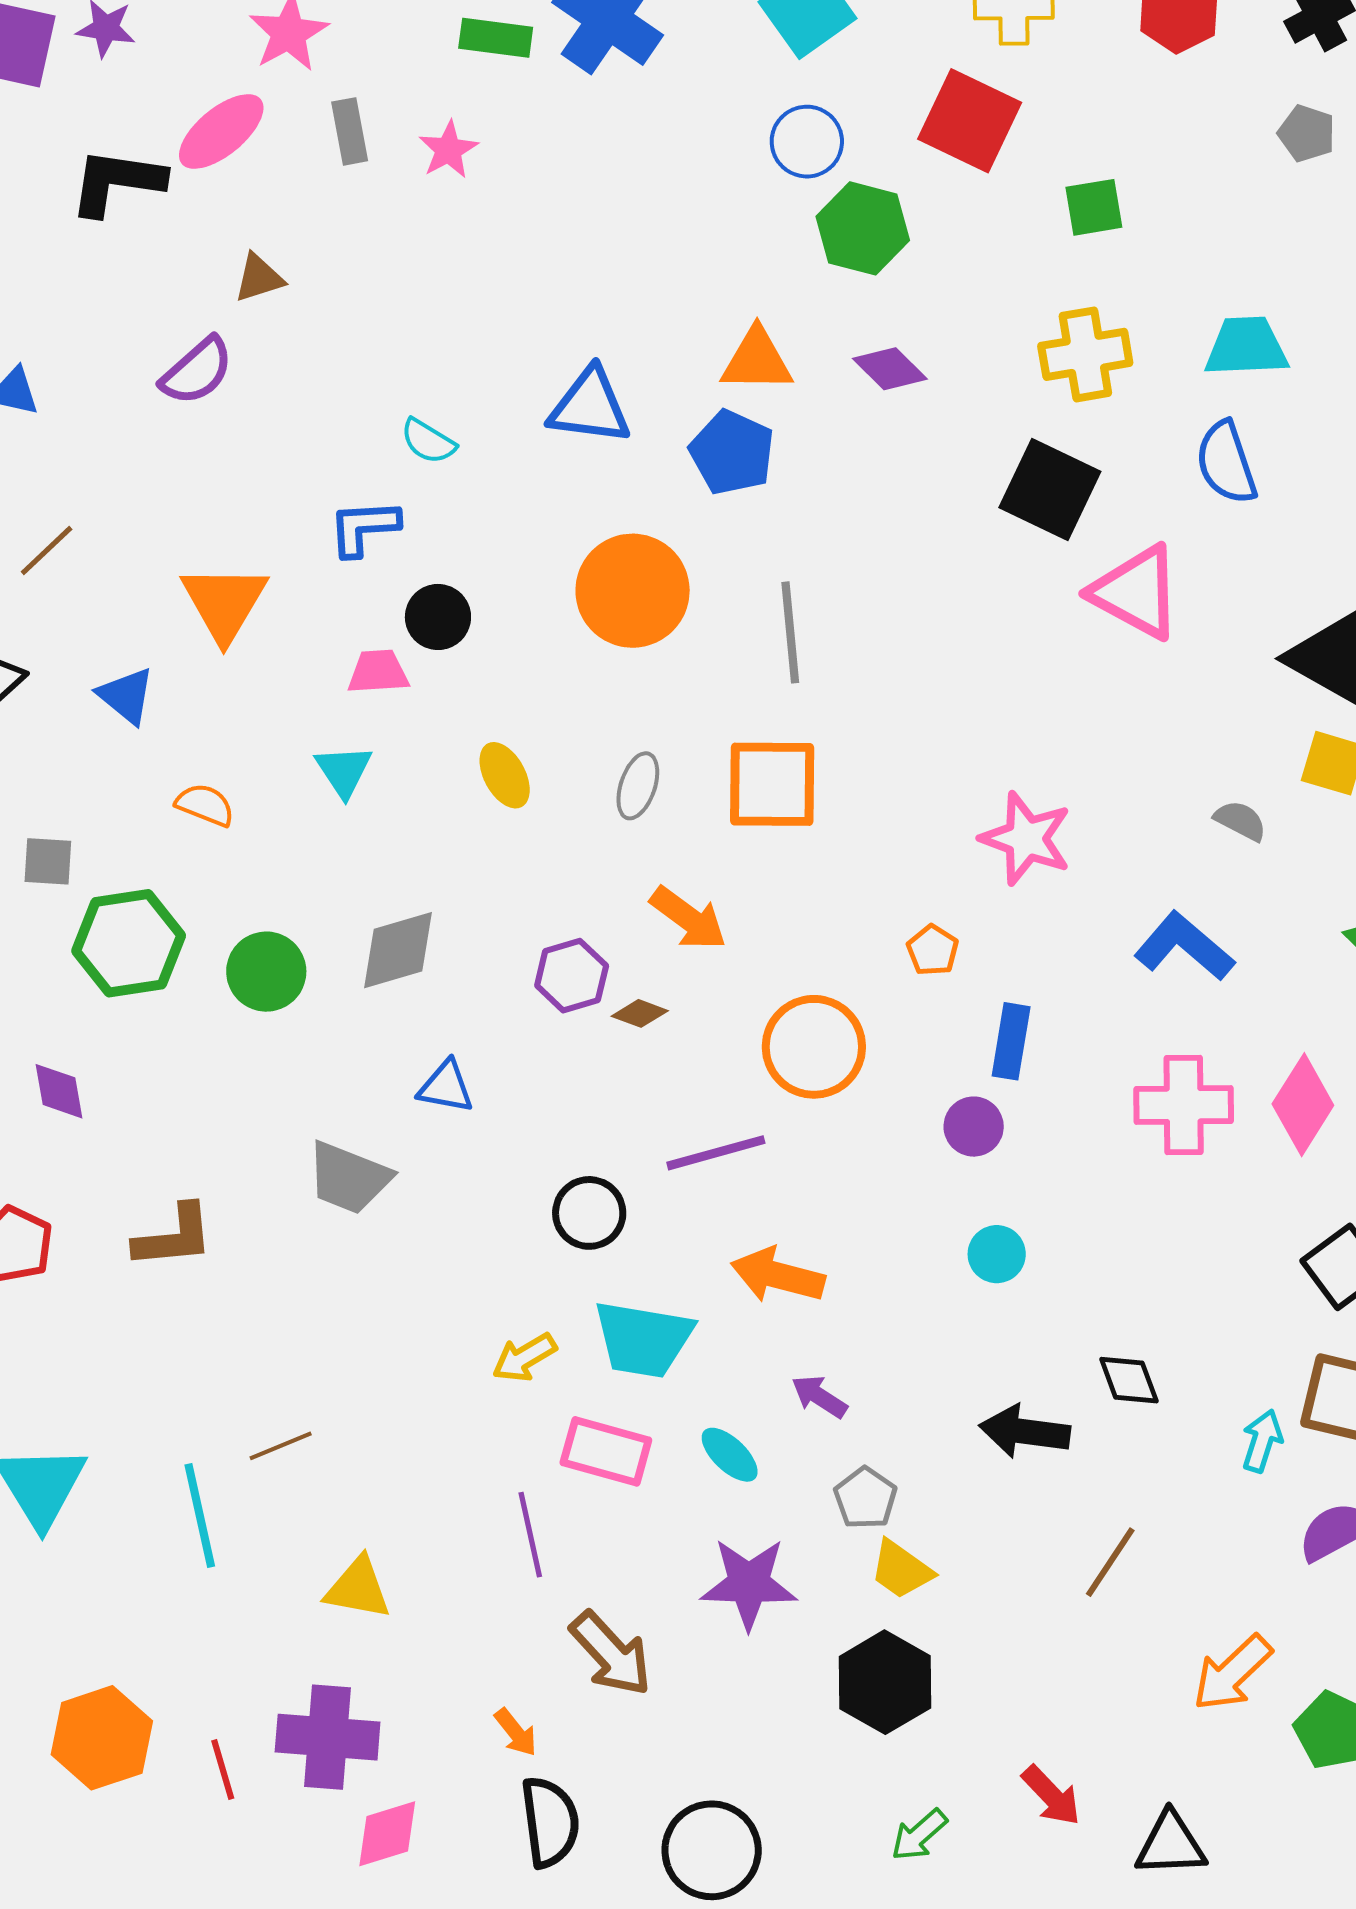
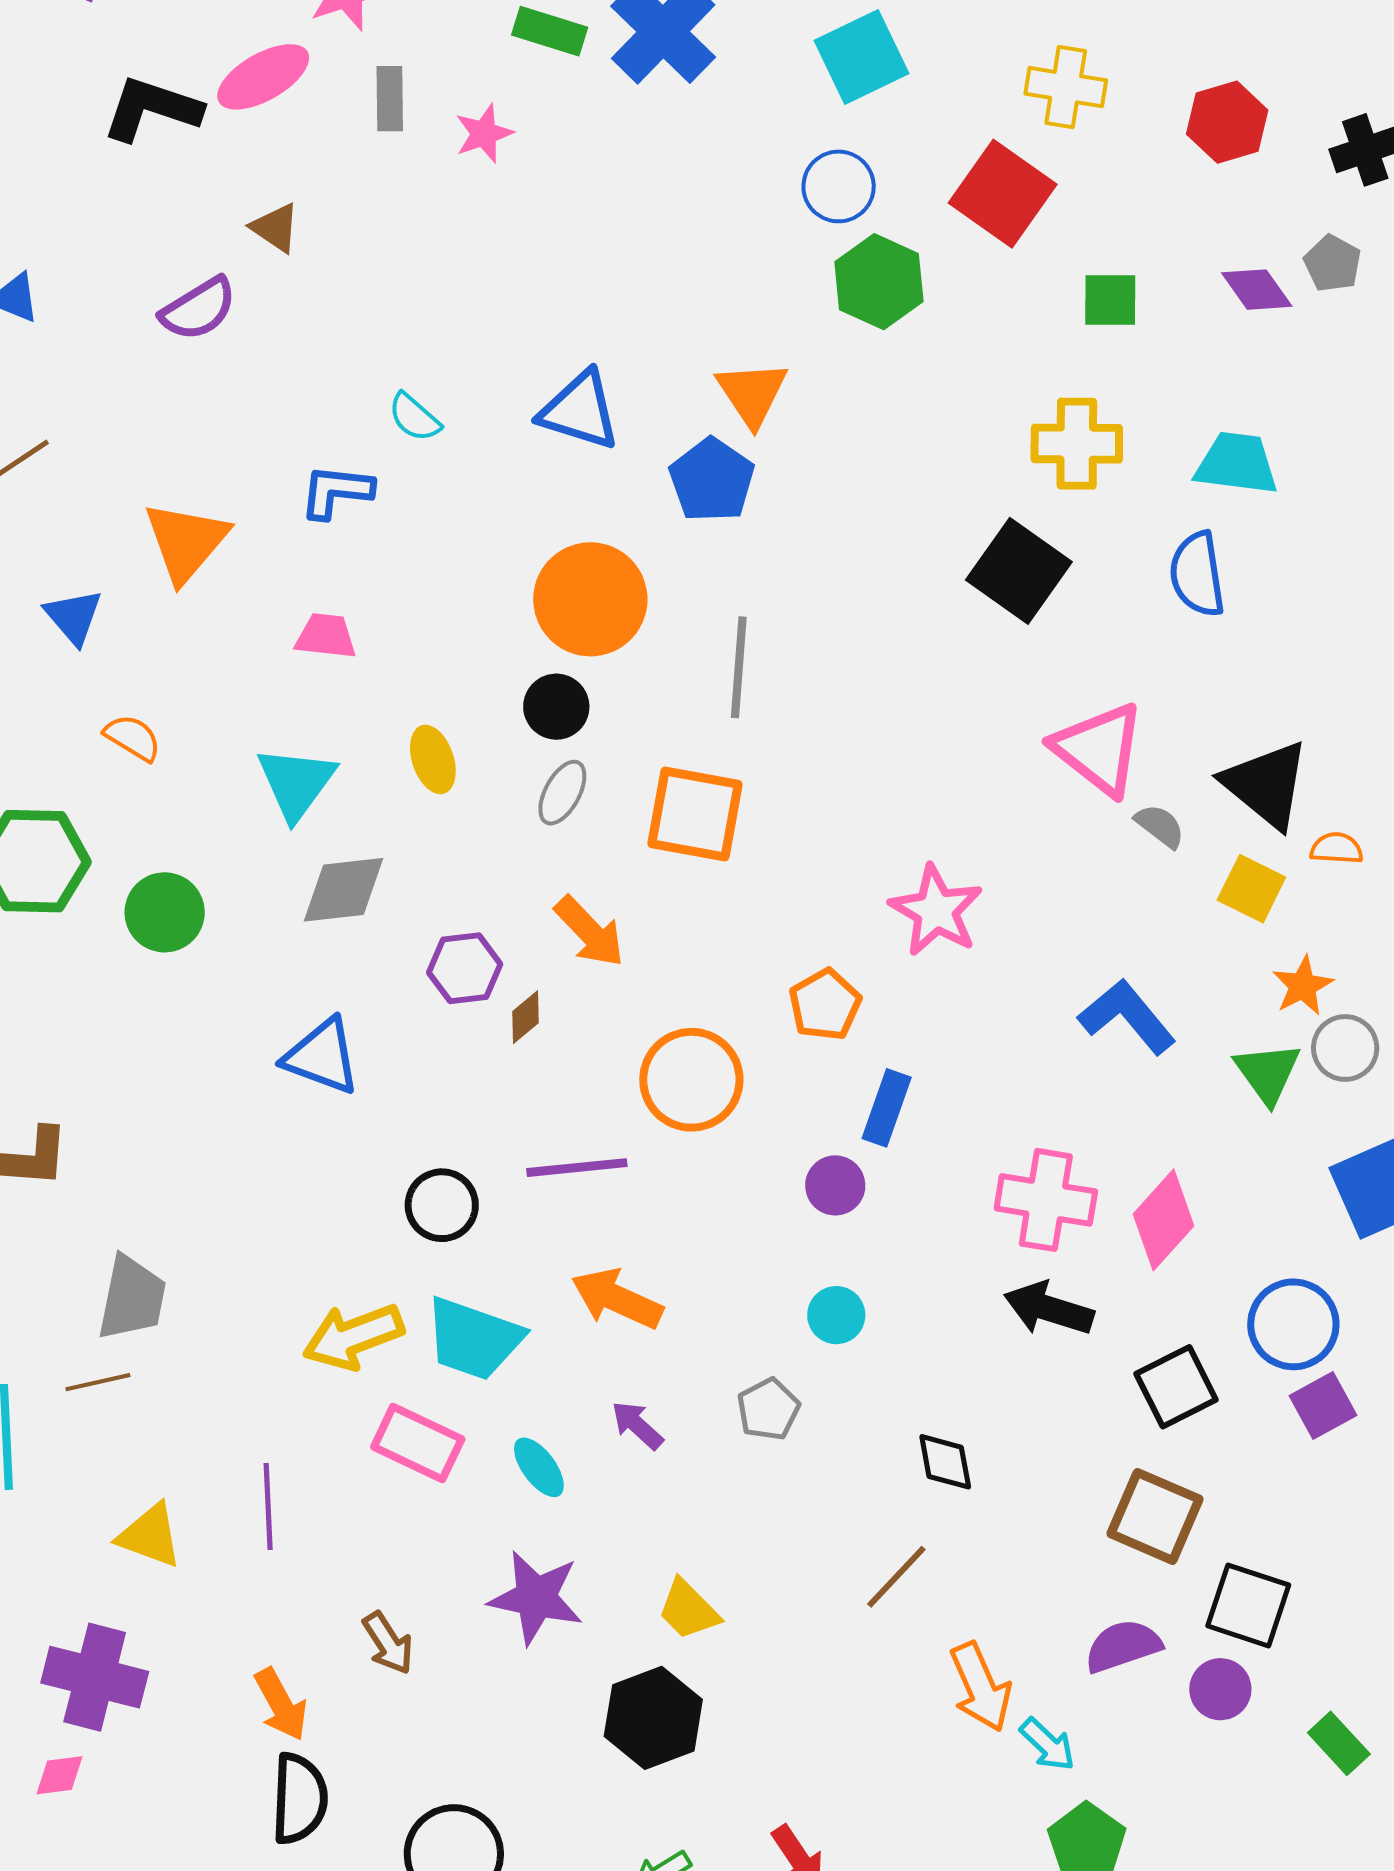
brown triangle: (259, 278) -> (275, 228), turned 42
orange triangle: (757, 360) -> (752, 393), turned 46
purple diamond: (890, 369) -> (1257, 290), moved
pink triangle: (1136, 592) -> (1099, 749), moved
black circle: (438, 617) -> (556, 707), moved
cyan triangle: (344, 771) -> (296, 783), moved, size x1.4
gray semicircle: (1240, 821) -> (1160, 826), moved
blue L-shape: (1184, 946) -> (1127, 1017), moved
gray diamond: (398, 950) -> (343, 890), moved
orange pentagon: (933, 950) -> (825, 1005), size x1.4
brown diamond: (640, 1013) -> (525, 1017), turned -70
blue triangle: (446, 1087) -> (322, 1056), size x1.4
gray trapezoid: (349, 1178) -> (132, 1298), moved, turned -110
yellow arrow: (524, 1357) -> (353, 1337), size x1.5
black arrow: (1025, 1431) -> (1049, 1309), moved
cyan arrow: (1262, 1441) -> (1048, 1744), moved, turned 106
gray pentagon: (865, 1498) -> (768, 1409), moved
purple line: (530, 1535) -> (268, 1506), moved
brown line: (1110, 1562) -> (896, 1577), moved
brown arrow: (611, 1654) -> (388, 1643), size x0.7
orange arrow: (1232, 1673) -> (981, 1687), moved, turned -80
orange arrow: (516, 1732) -> (281, 1704), size x1.4
pink diamond: (387, 1834) -> (59, 1775), moved, size x0.7

